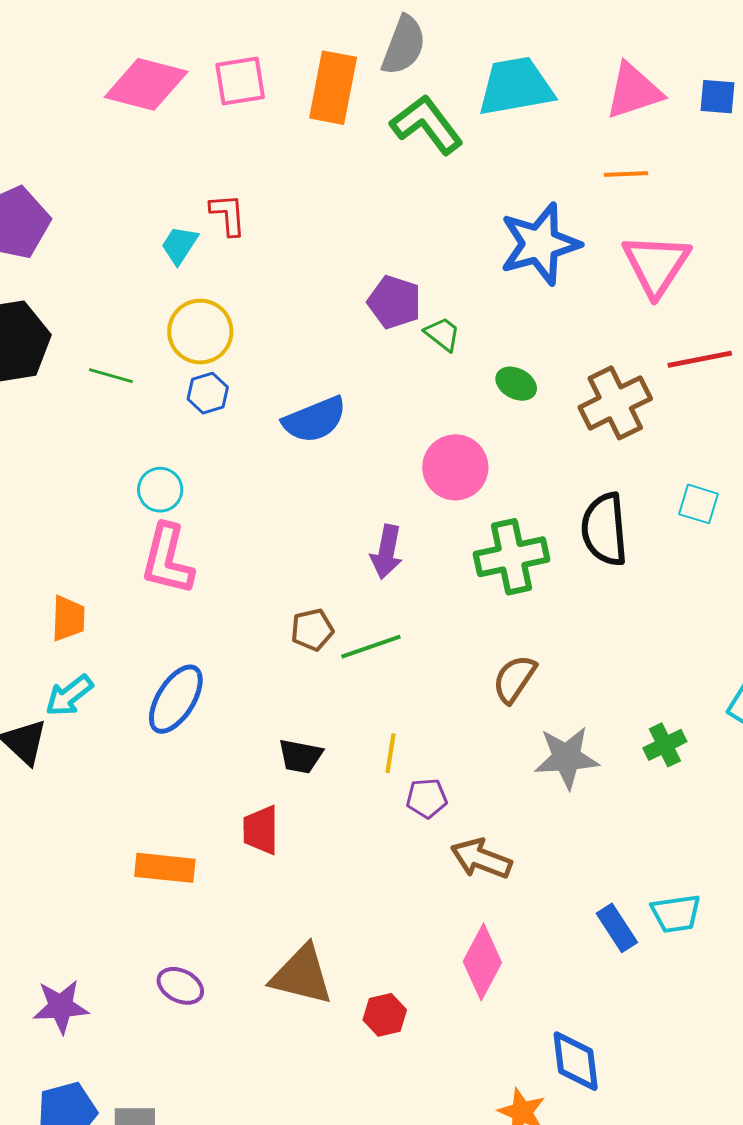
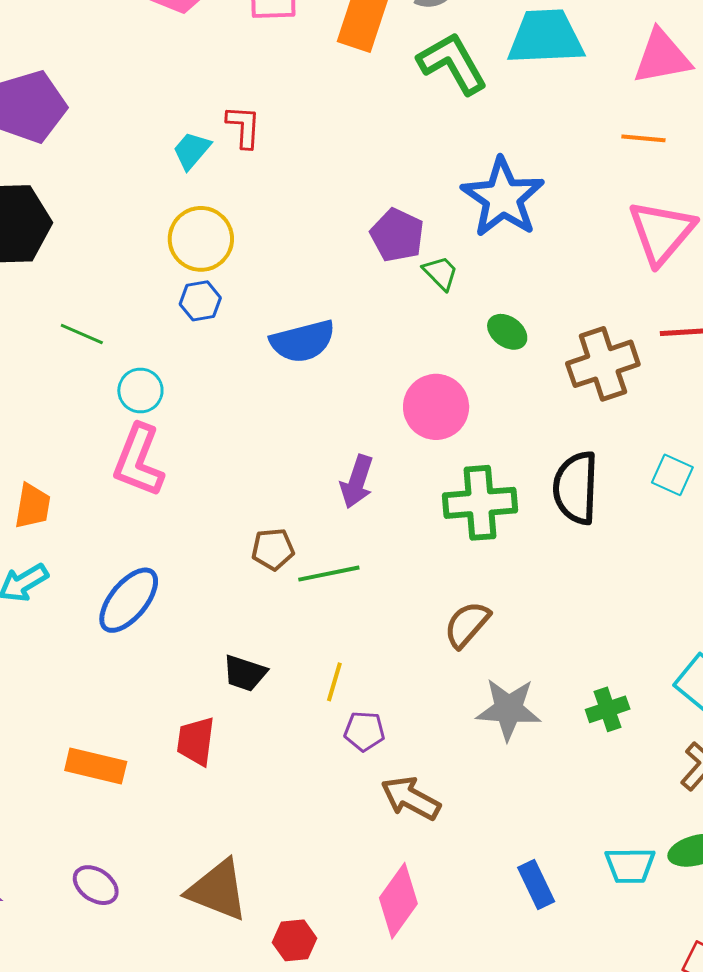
blue star: (540, 244) -> (503, 198), moved, turned -30
green line: (111, 376) -> (82, 334), moved
cyan trapezoid: (676, 914) -> (630, 865), moved

